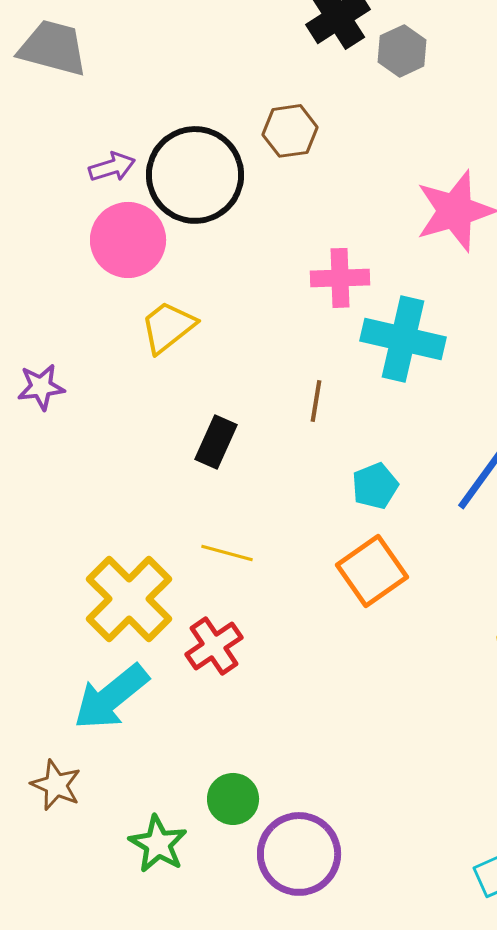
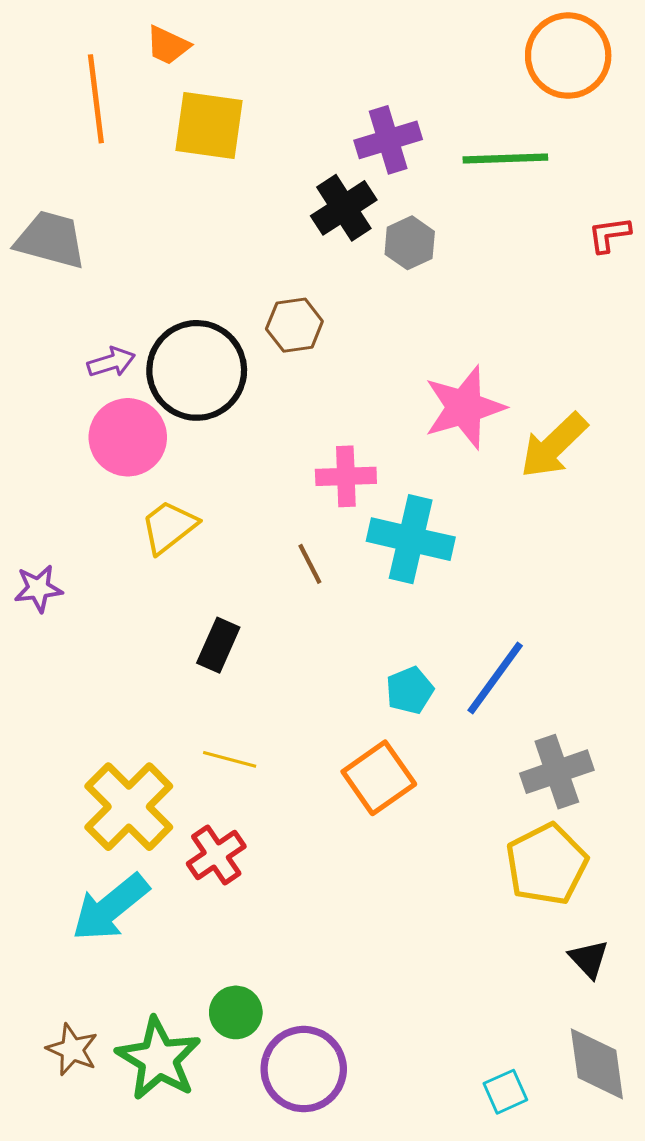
brown line: (316, 401) -> (310, 564), moved, turned -36
cyan pentagon: (375, 486) -> (410, 690), moved
brown star: (56, 785) -> (72, 1049), moved
green star: (158, 844) -> (159, 1059), size x1.4

